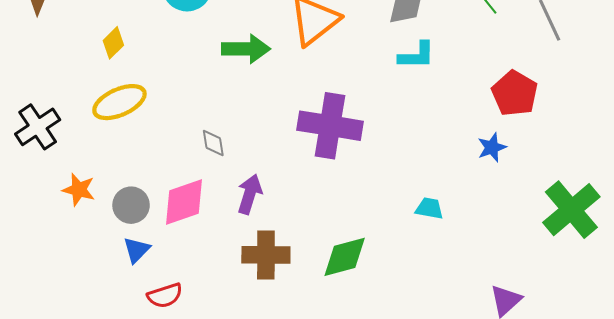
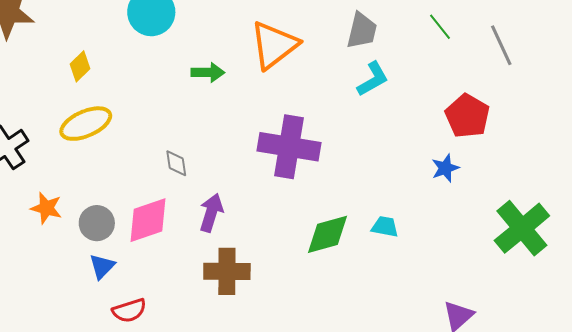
green arrow: (246, 49) -> (208, 72), size x0.7
cyan L-shape: (417, 55) -> (373, 79), turned -30
green diamond: (345, 257) -> (327, 234), moved

